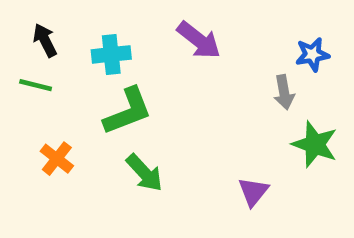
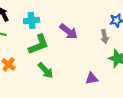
purple arrow: (199, 40) -> (69, 31), moved
purple triangle: (253, 192) -> (92, 78), turned 40

